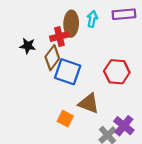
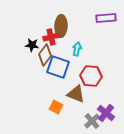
cyan arrow: (92, 19) -> (77, 49), moved
black star: (28, 46) -> (32, 45), moved
red hexagon: (117, 72) -> (91, 76), moved

